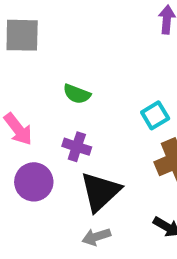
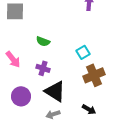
purple circle: (34, 182) -> (21, 96), moved
black triangle: (100, 192) -> (55, 91), turned -45

